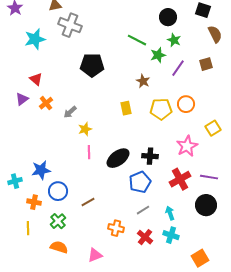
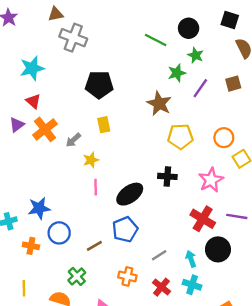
cyan star: (35, 39) -> (32, 68), moved
green line: (137, 40) -> (156, 40), moved
brown star: (143, 81) -> (159, 104), size x1.5
orange cross: (46, 103) -> (45, 129), size x1.5
orange circle: (186, 104) -> (224, 138), moved
yellow rectangle: (126, 108) -> (104, 125), moved
black cross: (150, 156) -> (167, 176), moved
red cross: (180, 179) -> (203, 219), turned -30
blue pentagon: (140, 182) -> (125, 229), moved
black circle: (206, 205) -> (218, 249), moved
green cross: (58, 221) -> (77, 276), moved
yellow line: (28, 228) -> (24, 288), moved

